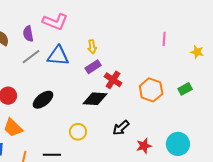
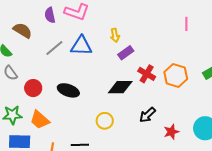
purple semicircle: (28, 34) -> (50, 15), moved
purple rectangle: (93, 67) -> (126, 53), moved
red cross: (113, 80) -> (147, 74), moved
black ellipse: (43, 100) -> (68, 90), turned 60

